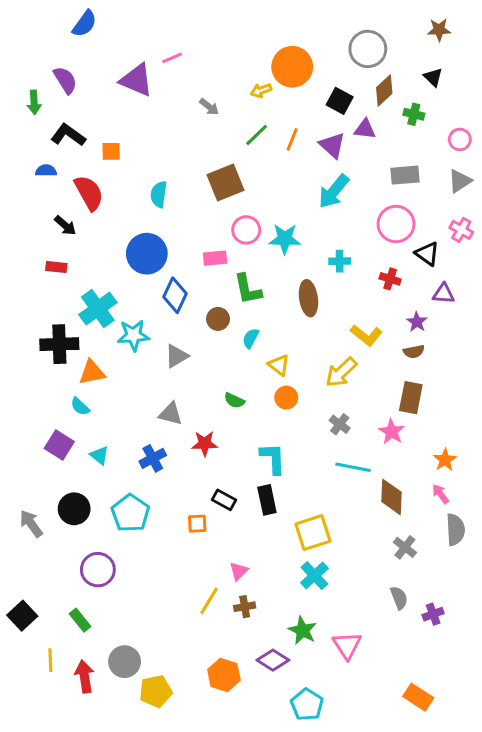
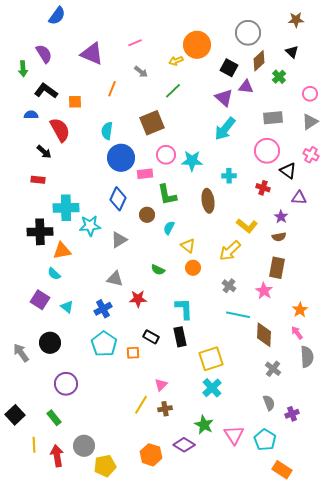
pink line: (172, 58) -> (135, 43), moved
green cross: (414, 114) -> (279, 77), turned 32
orange line: (292, 139) -> (112, 89), moved
blue circle: (147, 254) -> (121, 158), moved
cyan cross: (98, 309) -> (66, 208), turned 35
cyan pentagon: (130, 513) -> (104, 344), moved
cyan pentagon: (307, 705) -> (265, 440), moved

